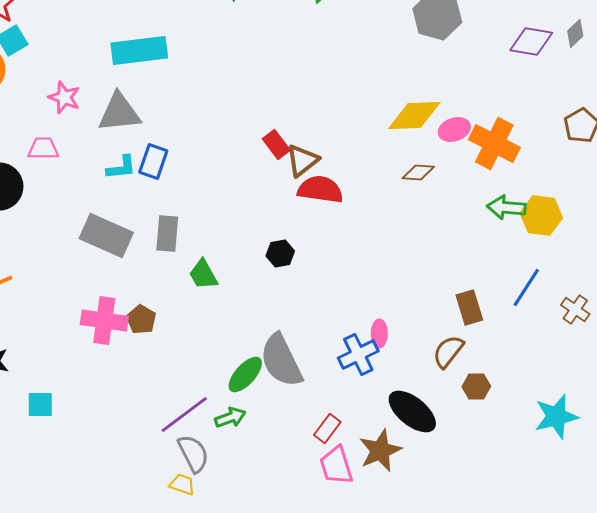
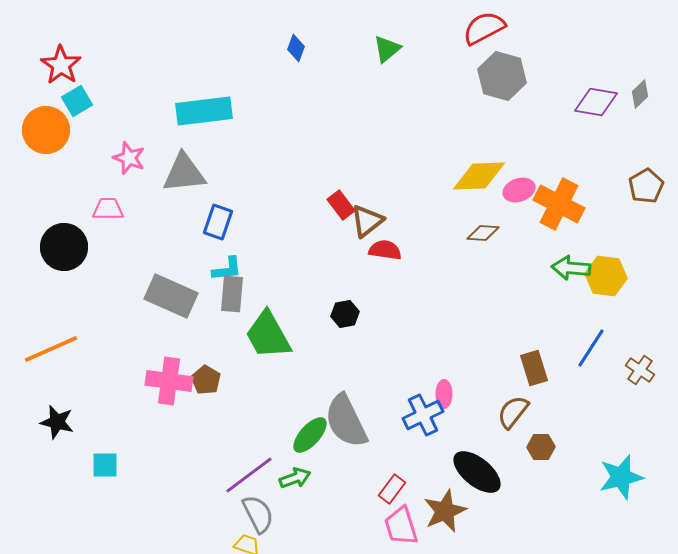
cyan L-shape: (121, 168) -> (227, 269), moved
red semicircle: (320, 190) -> (385, 250), size x0.7
green trapezoid: (203, 274) -> (268, 335), size x1.6

